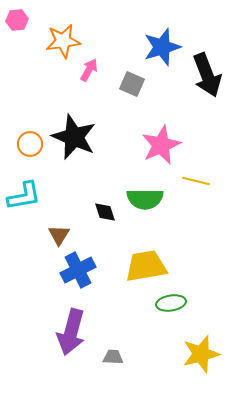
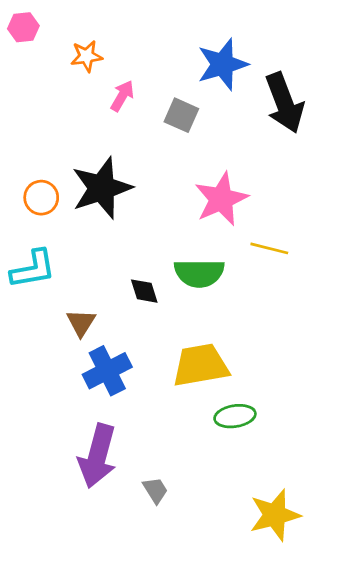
orange star: (63, 41) -> (87, 56), size x0.7
black star: (74, 137) -> (102, 188), turned 30
yellow star: (201, 354) -> (275, 515), moved
gray trapezoid: (113, 357) -> (155, 490), turned 55

